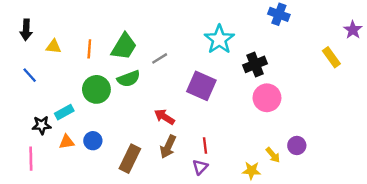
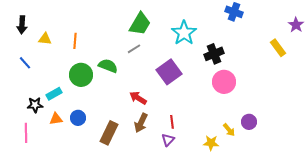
green trapezoid: (124, 47) -> (140, 24), moved
green semicircle: (129, 79) -> (108, 66), turned -138
purple square: (201, 86) -> (169, 72), turned 30

